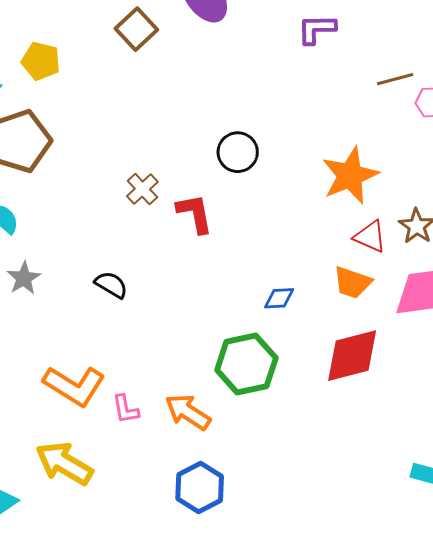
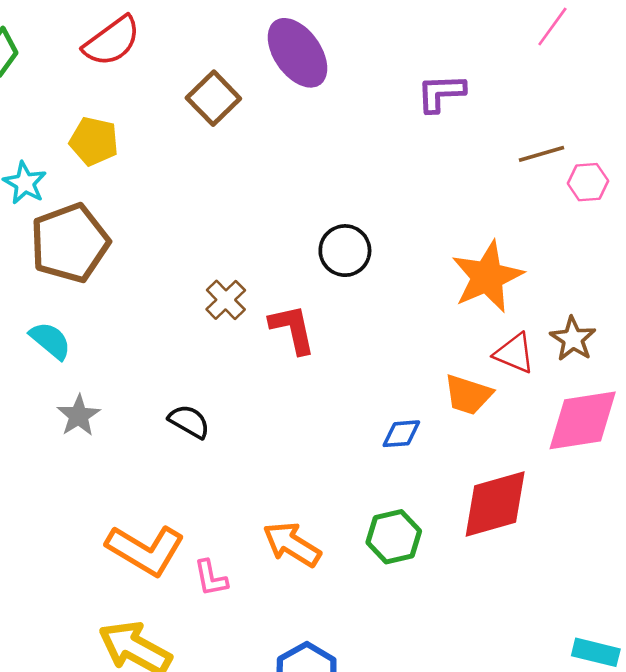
orange trapezoid: (352, 283) -> (468, 395), moved
green hexagon: (246, 364) -> (394, 537), moved, size x0.7
orange arrow: (188, 412) -> (292, 544), moved

